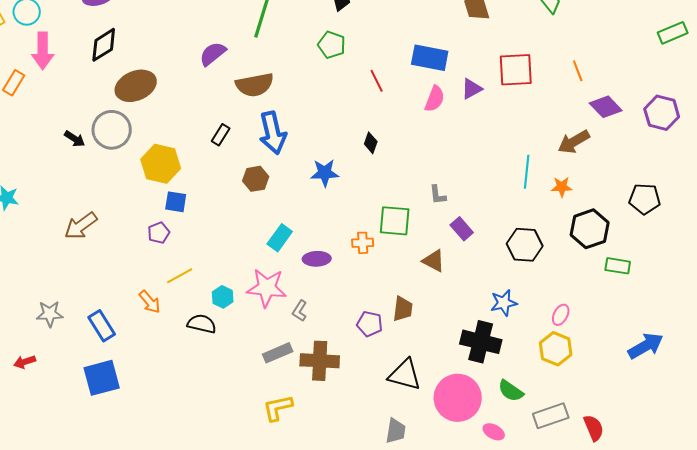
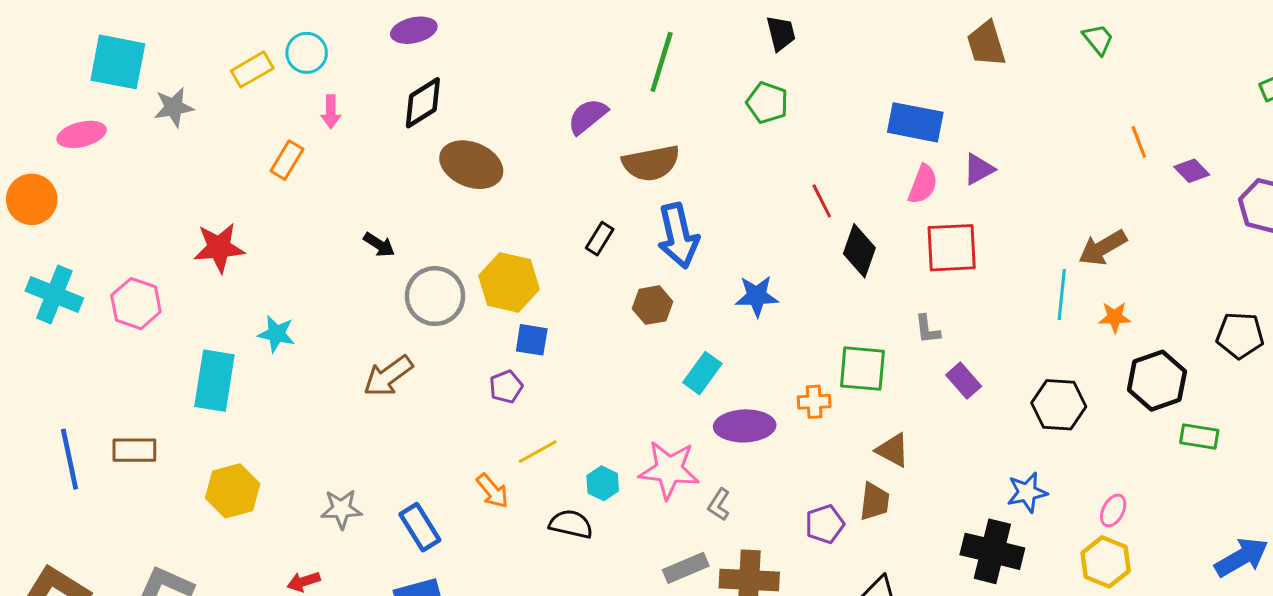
pink arrow: (43, 51) -> (331, 112), size x0.6
red square: (516, 70) -> (952, 248), moved
red line: (377, 81) -> (822, 201), moved
brown ellipse: (136, 86) -> (471, 165), turned 45
purple diamond: (606, 107) -> (1192, 171), moved, size x0.7
gray circle: (112, 130) -> (435, 296), moved
brown arrow: (574, 142) -> (1103, 248), moved
black diamond: (371, 143) -> (859, 251), moved, size x1.6
cyan rectangle: (280, 238) -> (702, 373), moved
purple ellipse: (317, 259) -> (745, 426), size x1.4
brown triangle: (434, 261) -> (893, 450), moved
purple pentagon: (370, 324) -> (825, 524), turned -30

